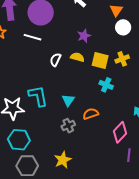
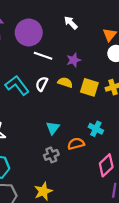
white line: (33, 37) -> (43, 56), moved
cyan cross: (106, 85) -> (96, 129), moved
cyan L-shape: (38, 96) -> (17, 85), moved, turned -30

